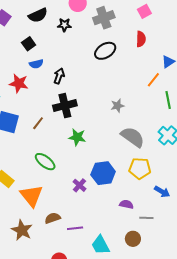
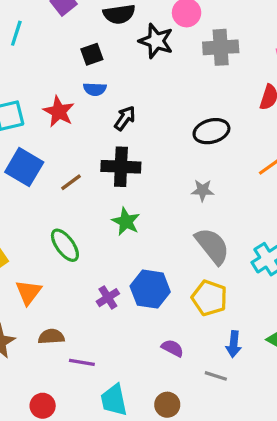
black star: (64, 25) -> (156, 41), size x1.5
black ellipse: (105, 51) -> (211, 131), moved
blue arrow: (162, 192) -> (234, 344), turned 49
orange triangle: (31, 196) -> (28, 292), size x0.7
gray line: (146, 218) -> (216, 376), moved

